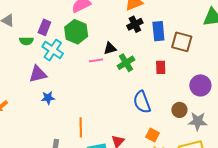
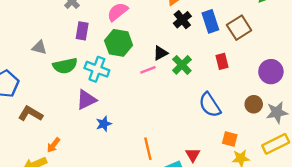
purple rectangle: (44, 27) -> (82, 31), moved
green semicircle: (26, 41) -> (65, 66), size x1.5
brown square: (182, 42) -> (239, 28), turned -35

